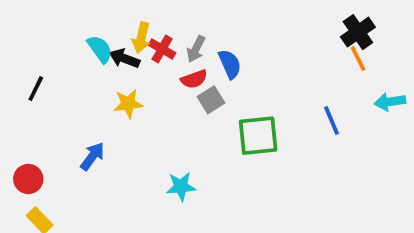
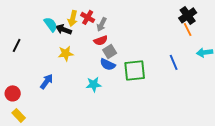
red cross: (162, 49) -> (88, 17), moved
blue semicircle: (230, 64) -> (108, 64), moved, turned 140
cyan star: (181, 187) -> (94, 84), moved

